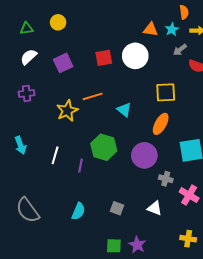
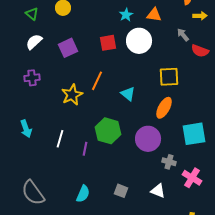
green triangle: (27, 28) -> (32, 14), turned 48
cyan star: (172, 29) -> (126, 15), moved
gray arrow: (180, 50) -> (183, 35), turned 88
orange line: (93, 96) -> (97, 81), turned -48

